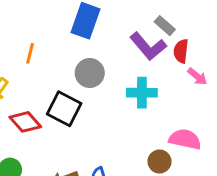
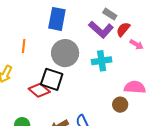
red semicircle: (181, 51) -> (123, 29), turned 42
gray circle: (90, 73) -> (65, 53), size x1.4
red diamond: (25, 122) -> (39, 90), moved

